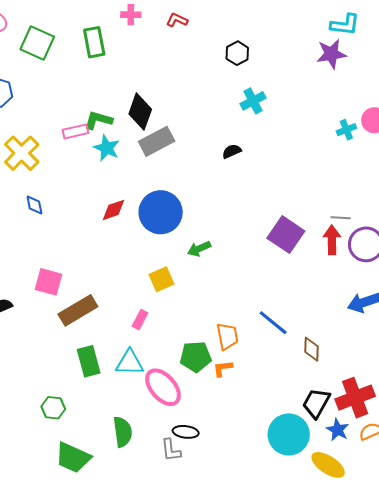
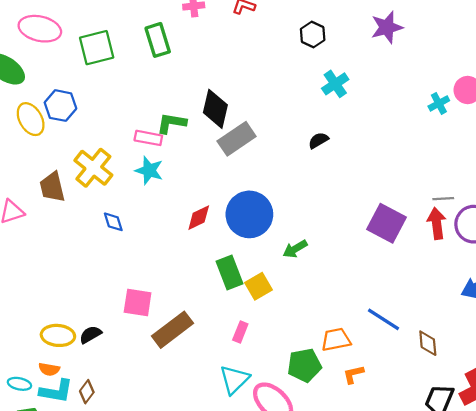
green square: (37, 43) -> (97, 48), turned -32
purple star: (331, 54) -> (387, 27), moved
pink rectangle: (75, 131) -> (148, 138), turned 30
cyan star: (107, 148) -> (149, 170), moved
orange trapezoid: (227, 336) -> (336, 340), turned -84
green rectangle: (89, 361) -> (230, 272), moved
cyan triangle: (130, 363) -> (234, 380), turned -40
orange L-shape: (223, 368) -> (353, 374), moved

